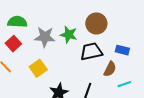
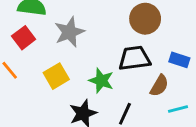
green star: (69, 35) -> (101, 81), moved
gray star: (45, 37) -> (69, 32), turned -30

